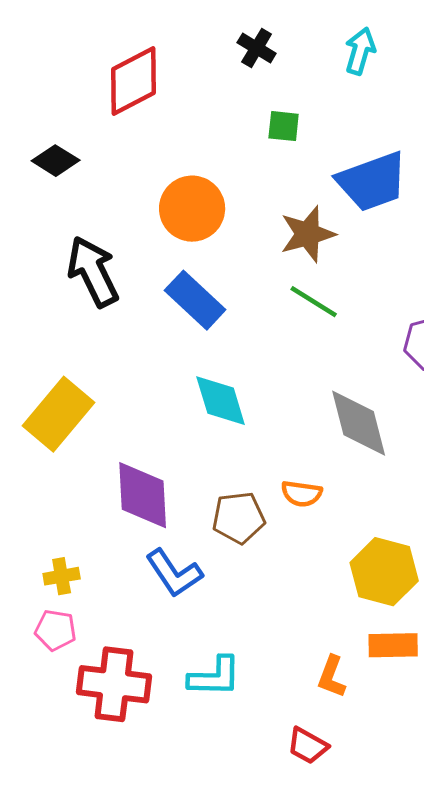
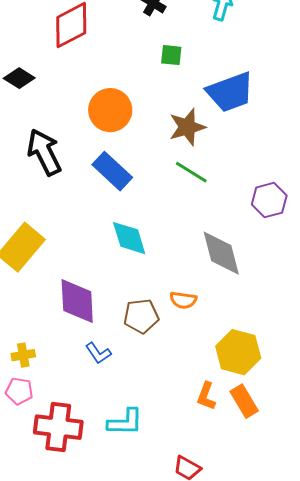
blue L-shape: (174, 573) -> (98, 353), size x0.7
orange rectangle: (393, 645) -> (244, 401), turned 60
orange L-shape: (332, 677) -> (206, 396), moved

